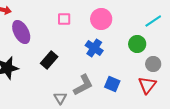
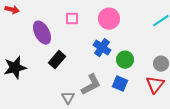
purple ellipse: (21, 32) -> (42, 33), moved
green circle: (137, 44) -> (125, 60), moved

